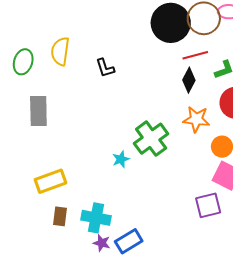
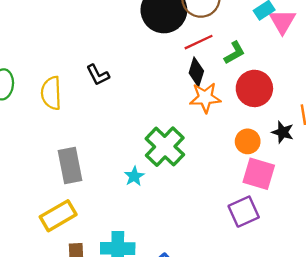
yellow semicircle: (60, 51) -> (51, 93), moved
gray rectangle: (38, 111) -> (70, 165), moved
orange star: (196, 119) -> (205, 98), moved

